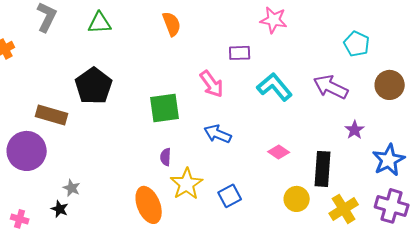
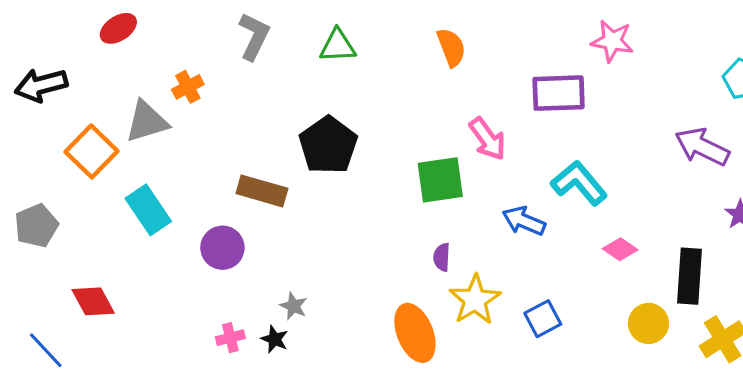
purple rectangle: (240, 53) -> (559, 93), size x1.6
pink arrow: (212, 84) -> (488, 139), moved
cyan L-shape: (275, 87) -> (579, 183), moved
purple circle: (27, 151) -> (222, 248), size x0.7
pink cross: (20, 219) -> (230, 338), moved, turned -30

